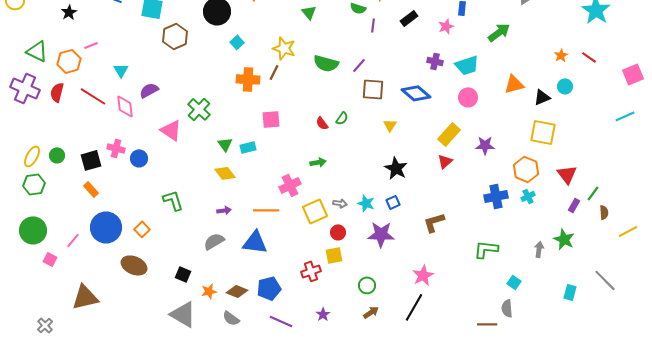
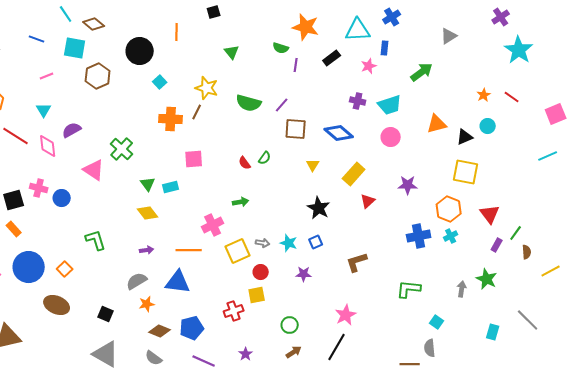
pink line: (91, 45) -> (47, 76), moved
yellow rectangle: (449, 134) -> (354, 174), moved
purple star: (381, 234) -> (304, 274), size x0.6
orange star: (209, 291) -> (147, 304), moved

